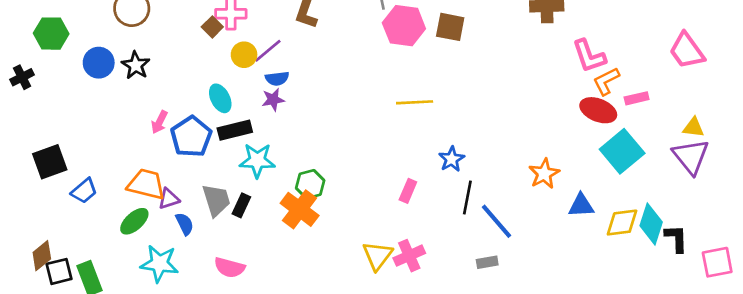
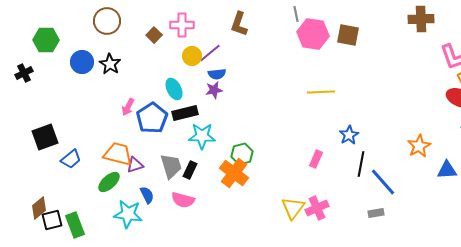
brown square: (212, 27) -> (154, 35), moved
blue semicircle: (185, 224) -> (147, 195), moved
pink semicircle: (230, 268) -> (183, 200), moved

